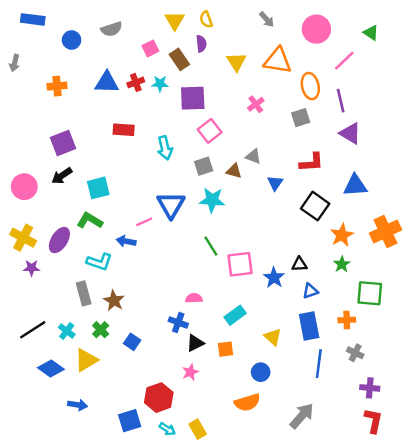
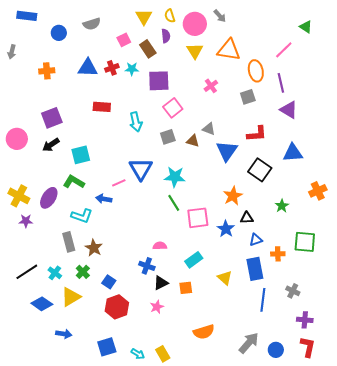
pink circle: (316, 29) -> (195, 24), moved
blue triangle: (275, 183) -> (227, 151), size x1.6
pink circle: (24, 187) -> (17, 139), moved
cyan star: (212, 200) -> (175, 177), moved
orange cross: (385, 232) -> (318, 191), size x0.7
orange star: (342, 235) -> (233, 196), moved
green star: (342, 264) -> (282, 206), moved
orange cross: (347, 320) -> (278, 254), moved
blue circle: (261, 372) -> (276, 350), moved
red hexagon: (159, 398) -> (117, 307), moved

